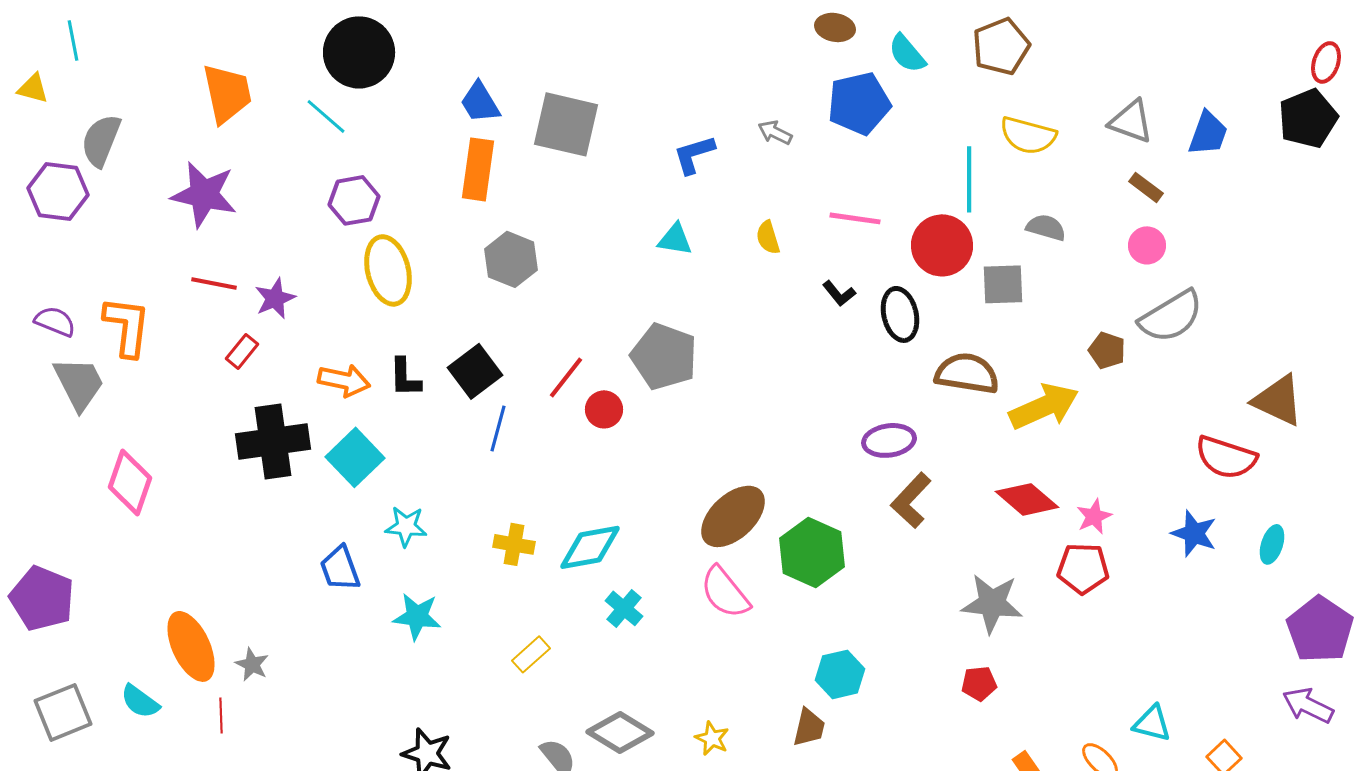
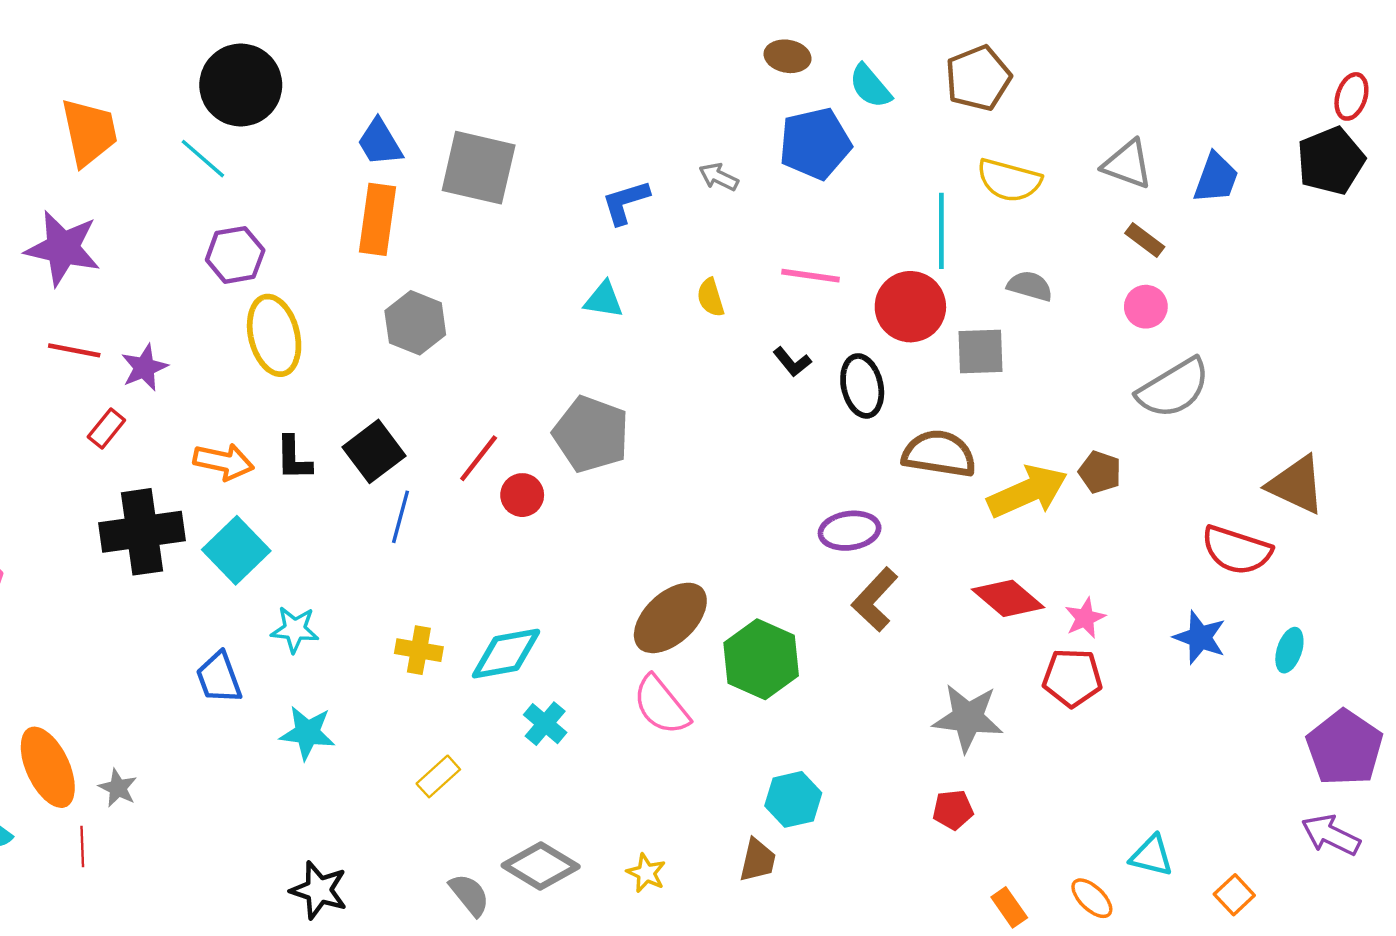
brown pentagon: (1107, 350) -> (1100, 472), moved

